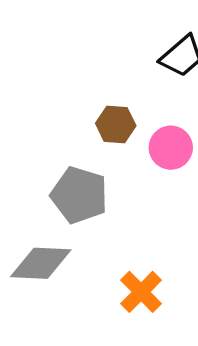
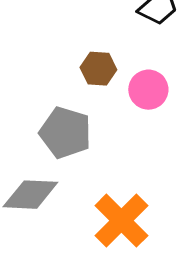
orange cross: (141, 292) -> (121, 221), size x1.4

